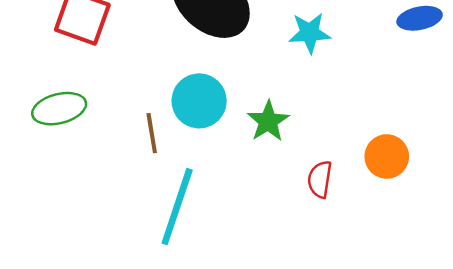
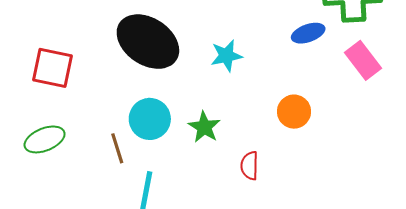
orange circle: (387, 156) -> (294, 112), moved

